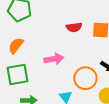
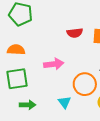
orange semicircle: (16, 46) -> (16, 50), turned 54

